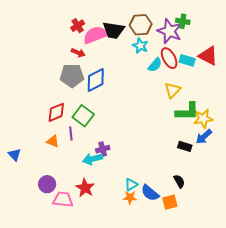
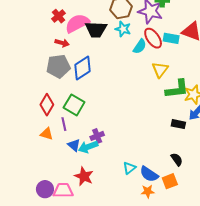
black trapezoid: (114, 30) -> (96, 30), moved
red diamond: (56, 112) -> (47, 105), turned -30
blue triangle: (15, 155) -> (74, 145), moved
purple circle: (47, 184) -> (45, 189), moved
orange star: (130, 198) -> (148, 191), moved

